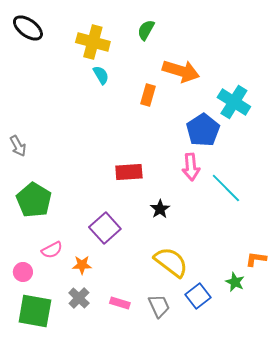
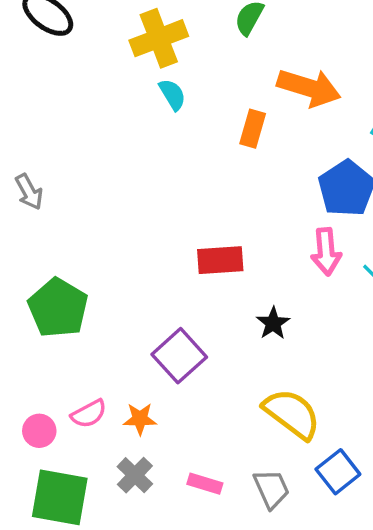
yellow cross: (93, 42) -> (159, 38), turned -36
gray arrow: (18, 146) -> (29, 192), moved
pink semicircle: (52, 250) -> (89, 414), moved

